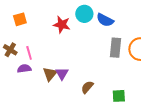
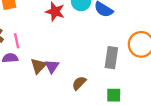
gray rectangle: (116, 48) -> (111, 58), moved

